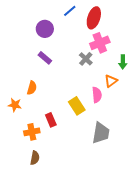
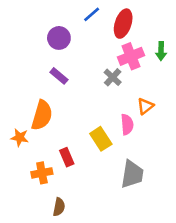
green arrow: (123, 62) -> (161, 51), moved
orange semicircle: (32, 88) -> (42, 115), size x1.6
brown semicircle: (35, 158) -> (59, 207), moved

